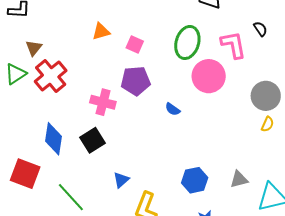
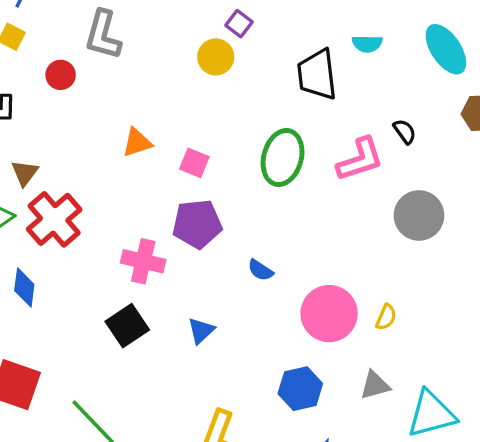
pink L-shape: (233, 45) -> (360, 159), turned 84
pink circle: (209, 76) -> (329, 314), moved
gray circle: (266, 96) -> (419, 215), moved
yellow semicircle: (267, 124) -> (386, 317), moved
blue diamond: (53, 139) -> (24, 288), moved, size x0.7
blue triangle: (121, 180) -> (201, 331), moved

